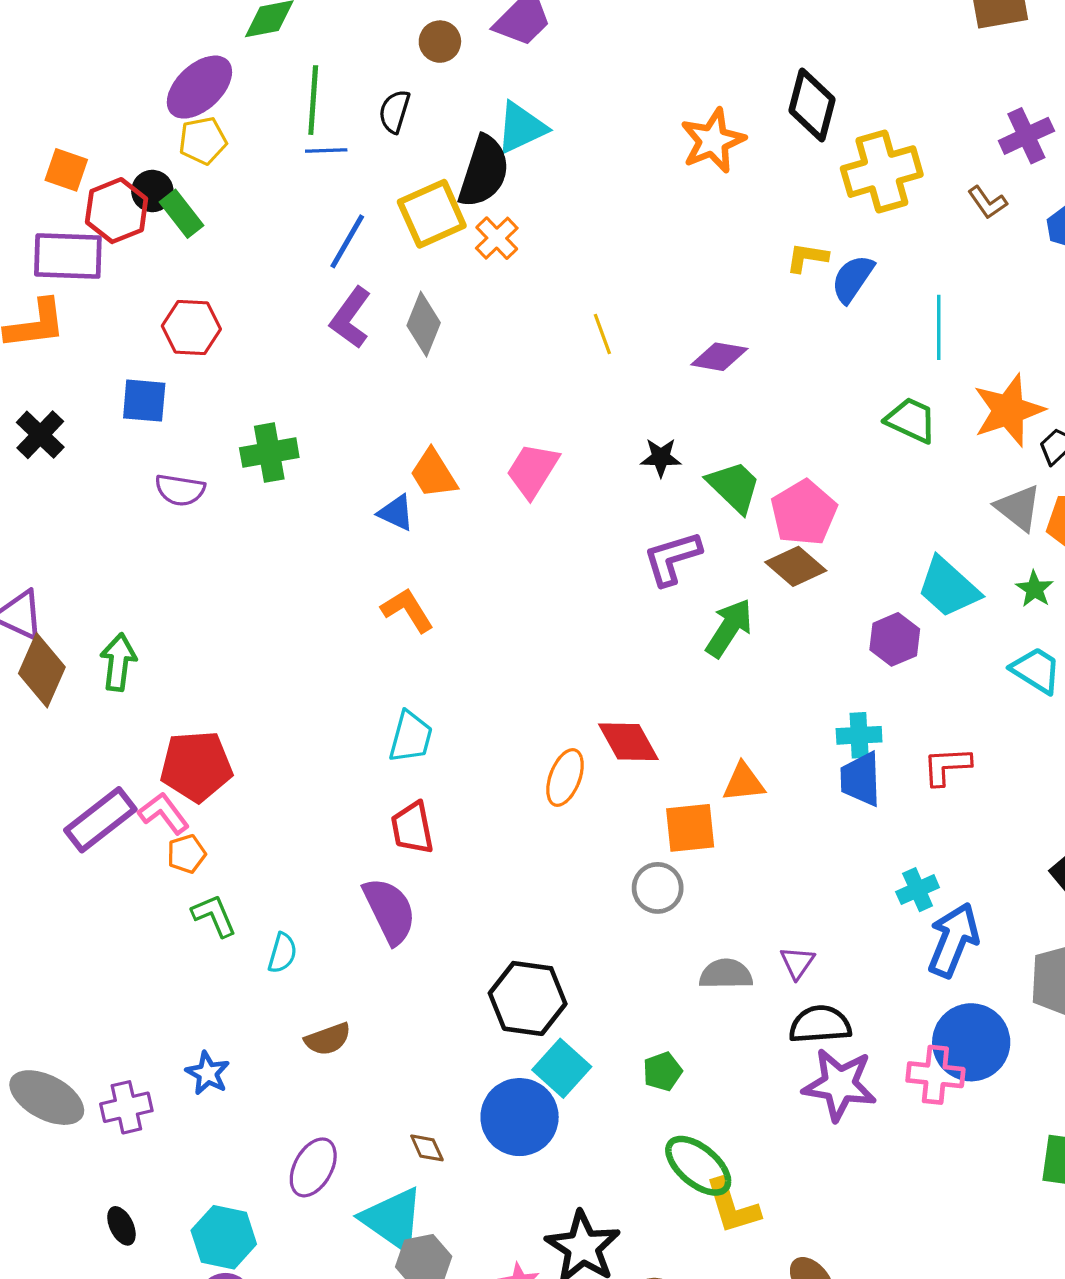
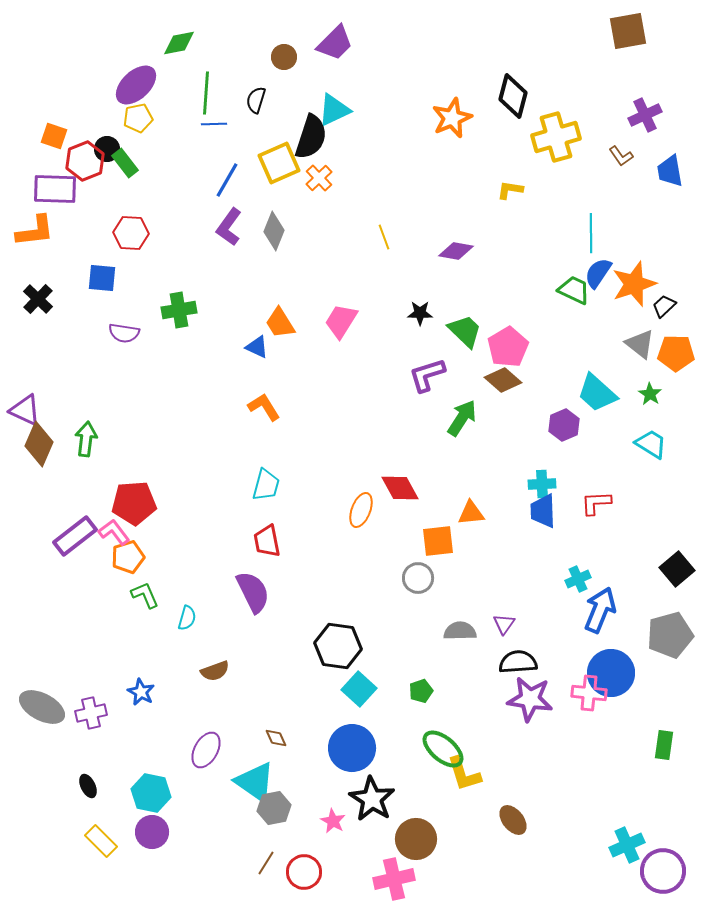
blue semicircle: (853, 279) -> (598, 273), moved
orange pentagon: (186, 854) -> (128, 557), size x1.4
blue circle: (520, 1117) -> (352, 748), moved

